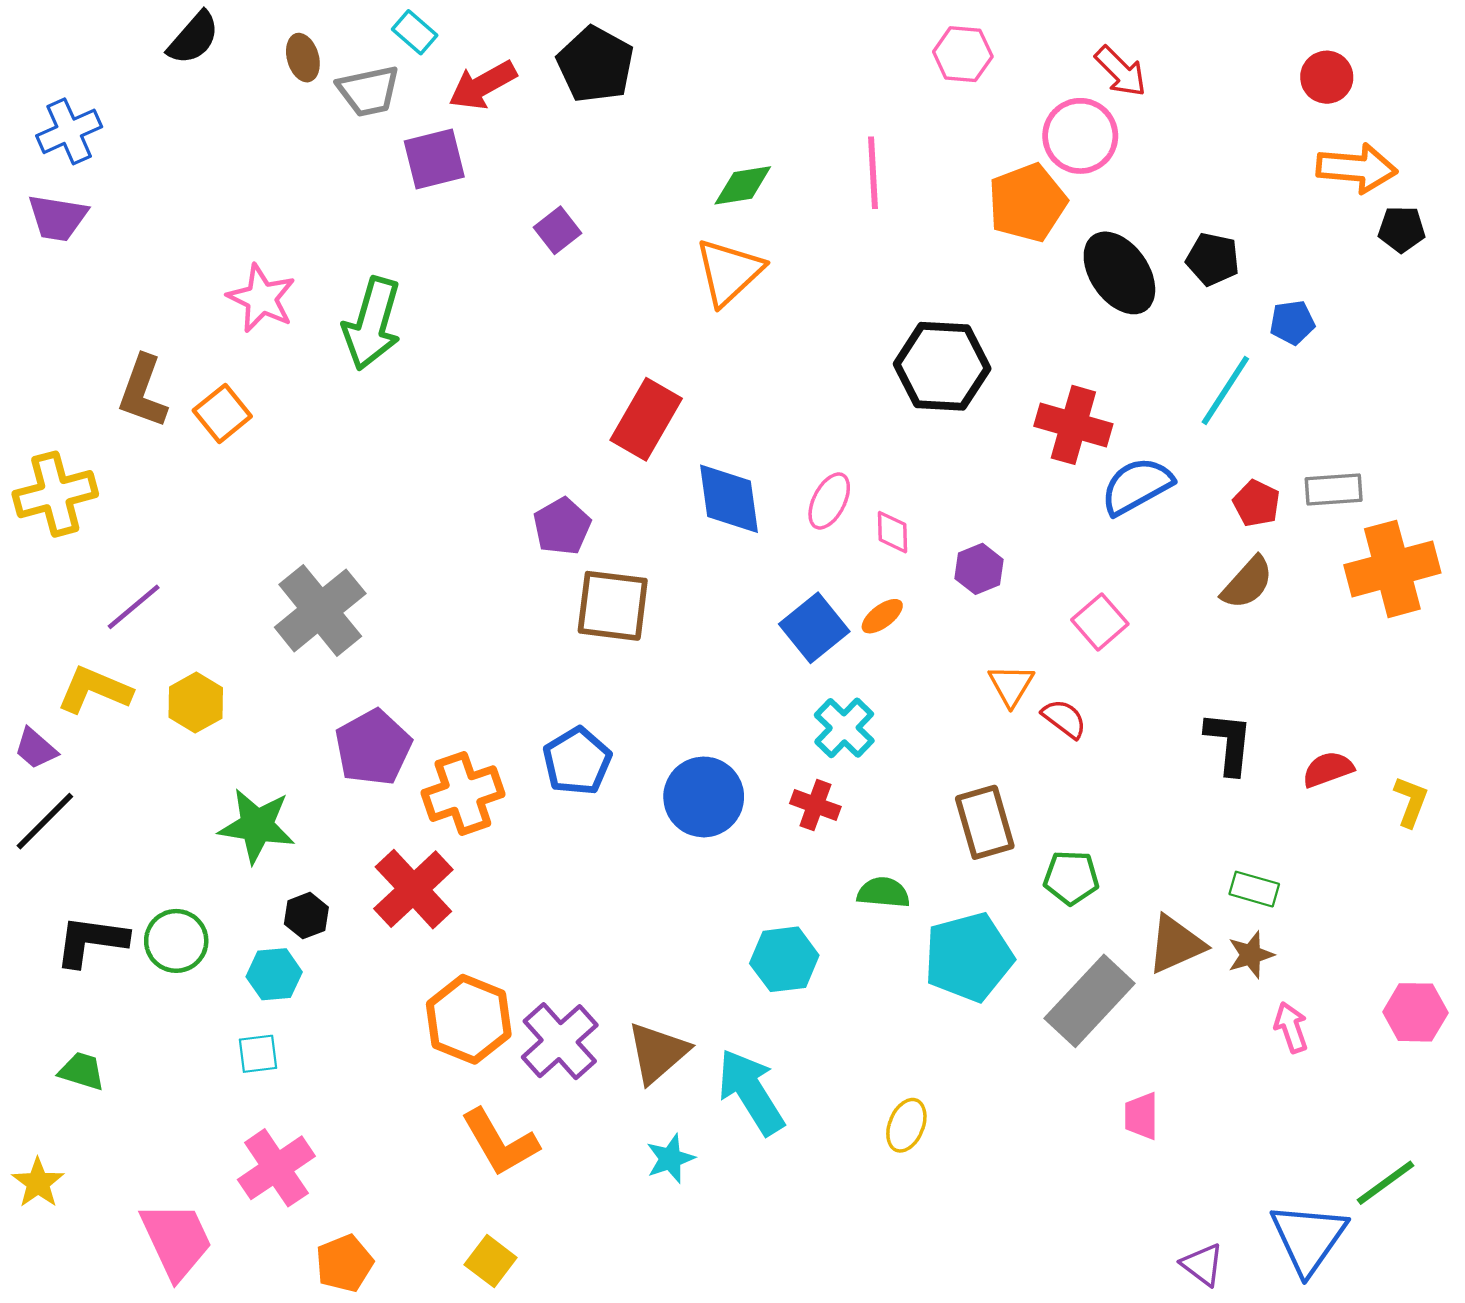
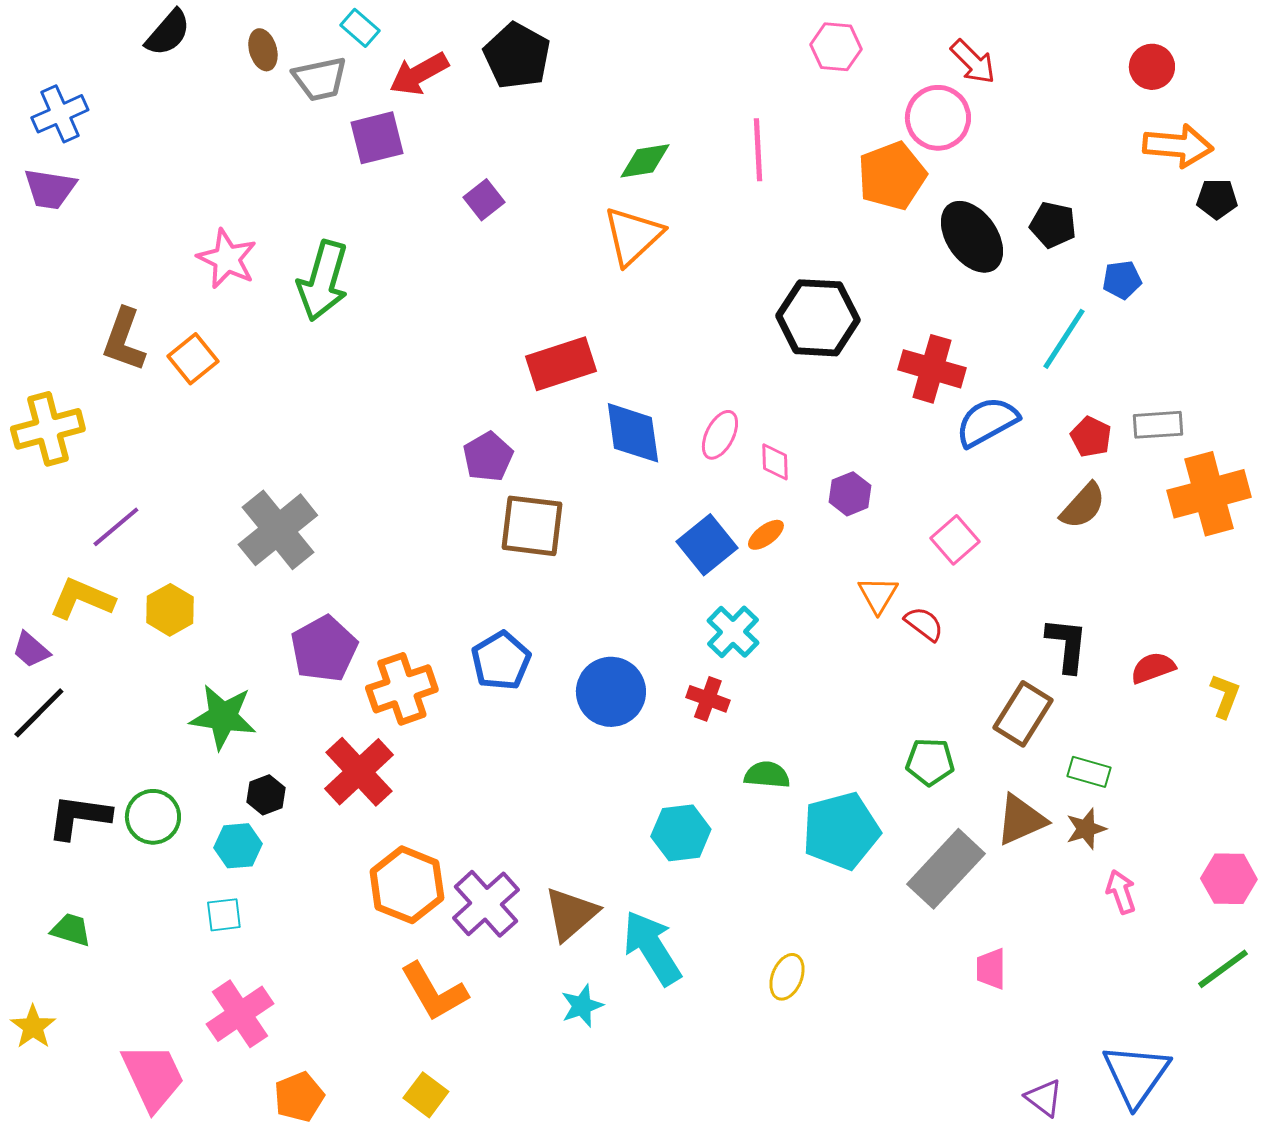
red rectangle: (646, 419) -> (561, 364), turned 42
brown rectangle: (985, 822) -> (1023, 714), moved, turned 48
green line: (1385, 1183) -> (1223, 969), moved

